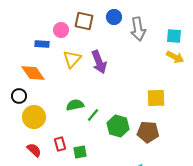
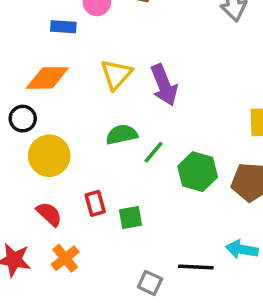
yellow triangle: (72, 59) -> (116, 74), moved
purple arrow: (99, 62) -> (164, 85), moved
orange diamond: (33, 73) -> (47, 78), turned -55

